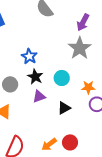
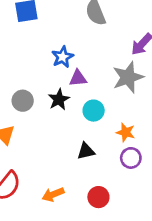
blue star: (29, 56) -> (63, 57), moved
purple triangle: (39, 96) -> (78, 78), moved
red circle: (70, 142) -> (98, 197), moved

